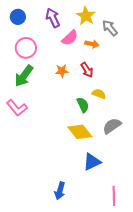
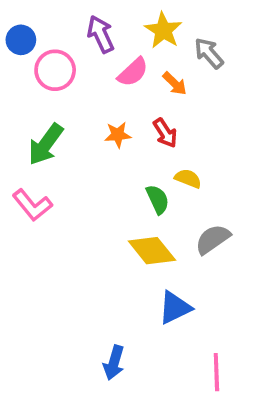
blue circle: (18, 17) -> (21, 40), moved
orange arrow: (92, 44) -> (175, 84), turned 32
pink circle: (26, 48) -> (55, 70), moved

